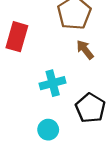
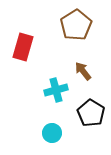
brown arrow: (85, 50) -> (83, 71), moved

